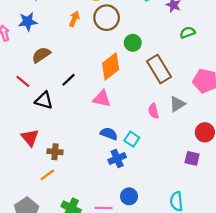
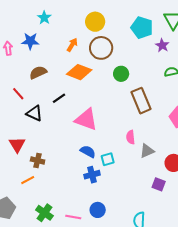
orange diamond: (111, 66) -> (79, 72), moved, turned 50
pink triangle: (102, 99) -> (86, 119), size x1.4
gray triangle: (177, 104) -> (147, 151), moved
cyan square: (132, 139) -> (108, 159), turned 32

